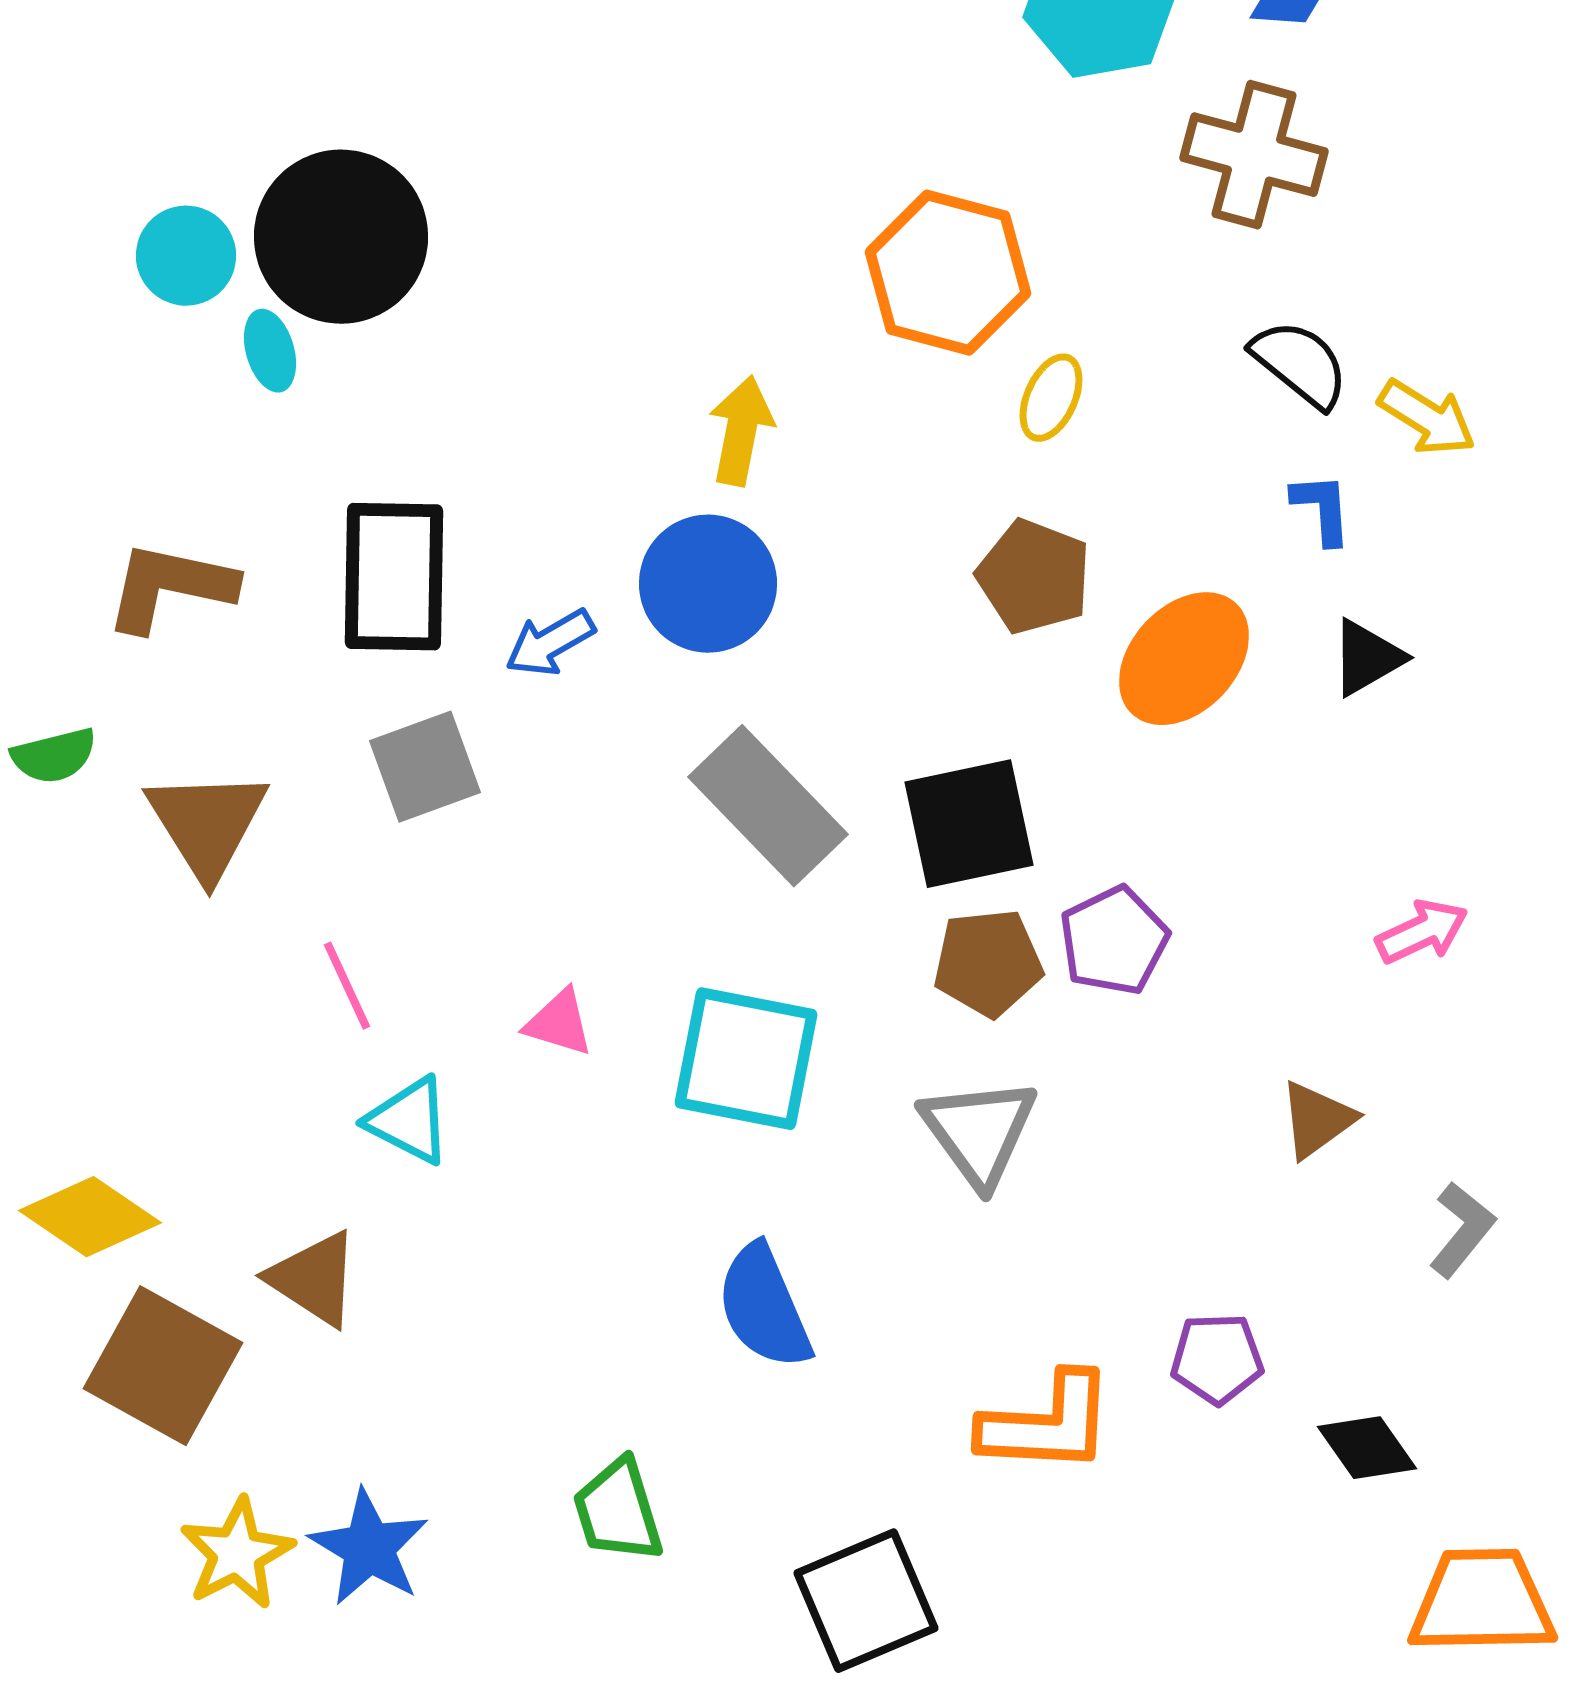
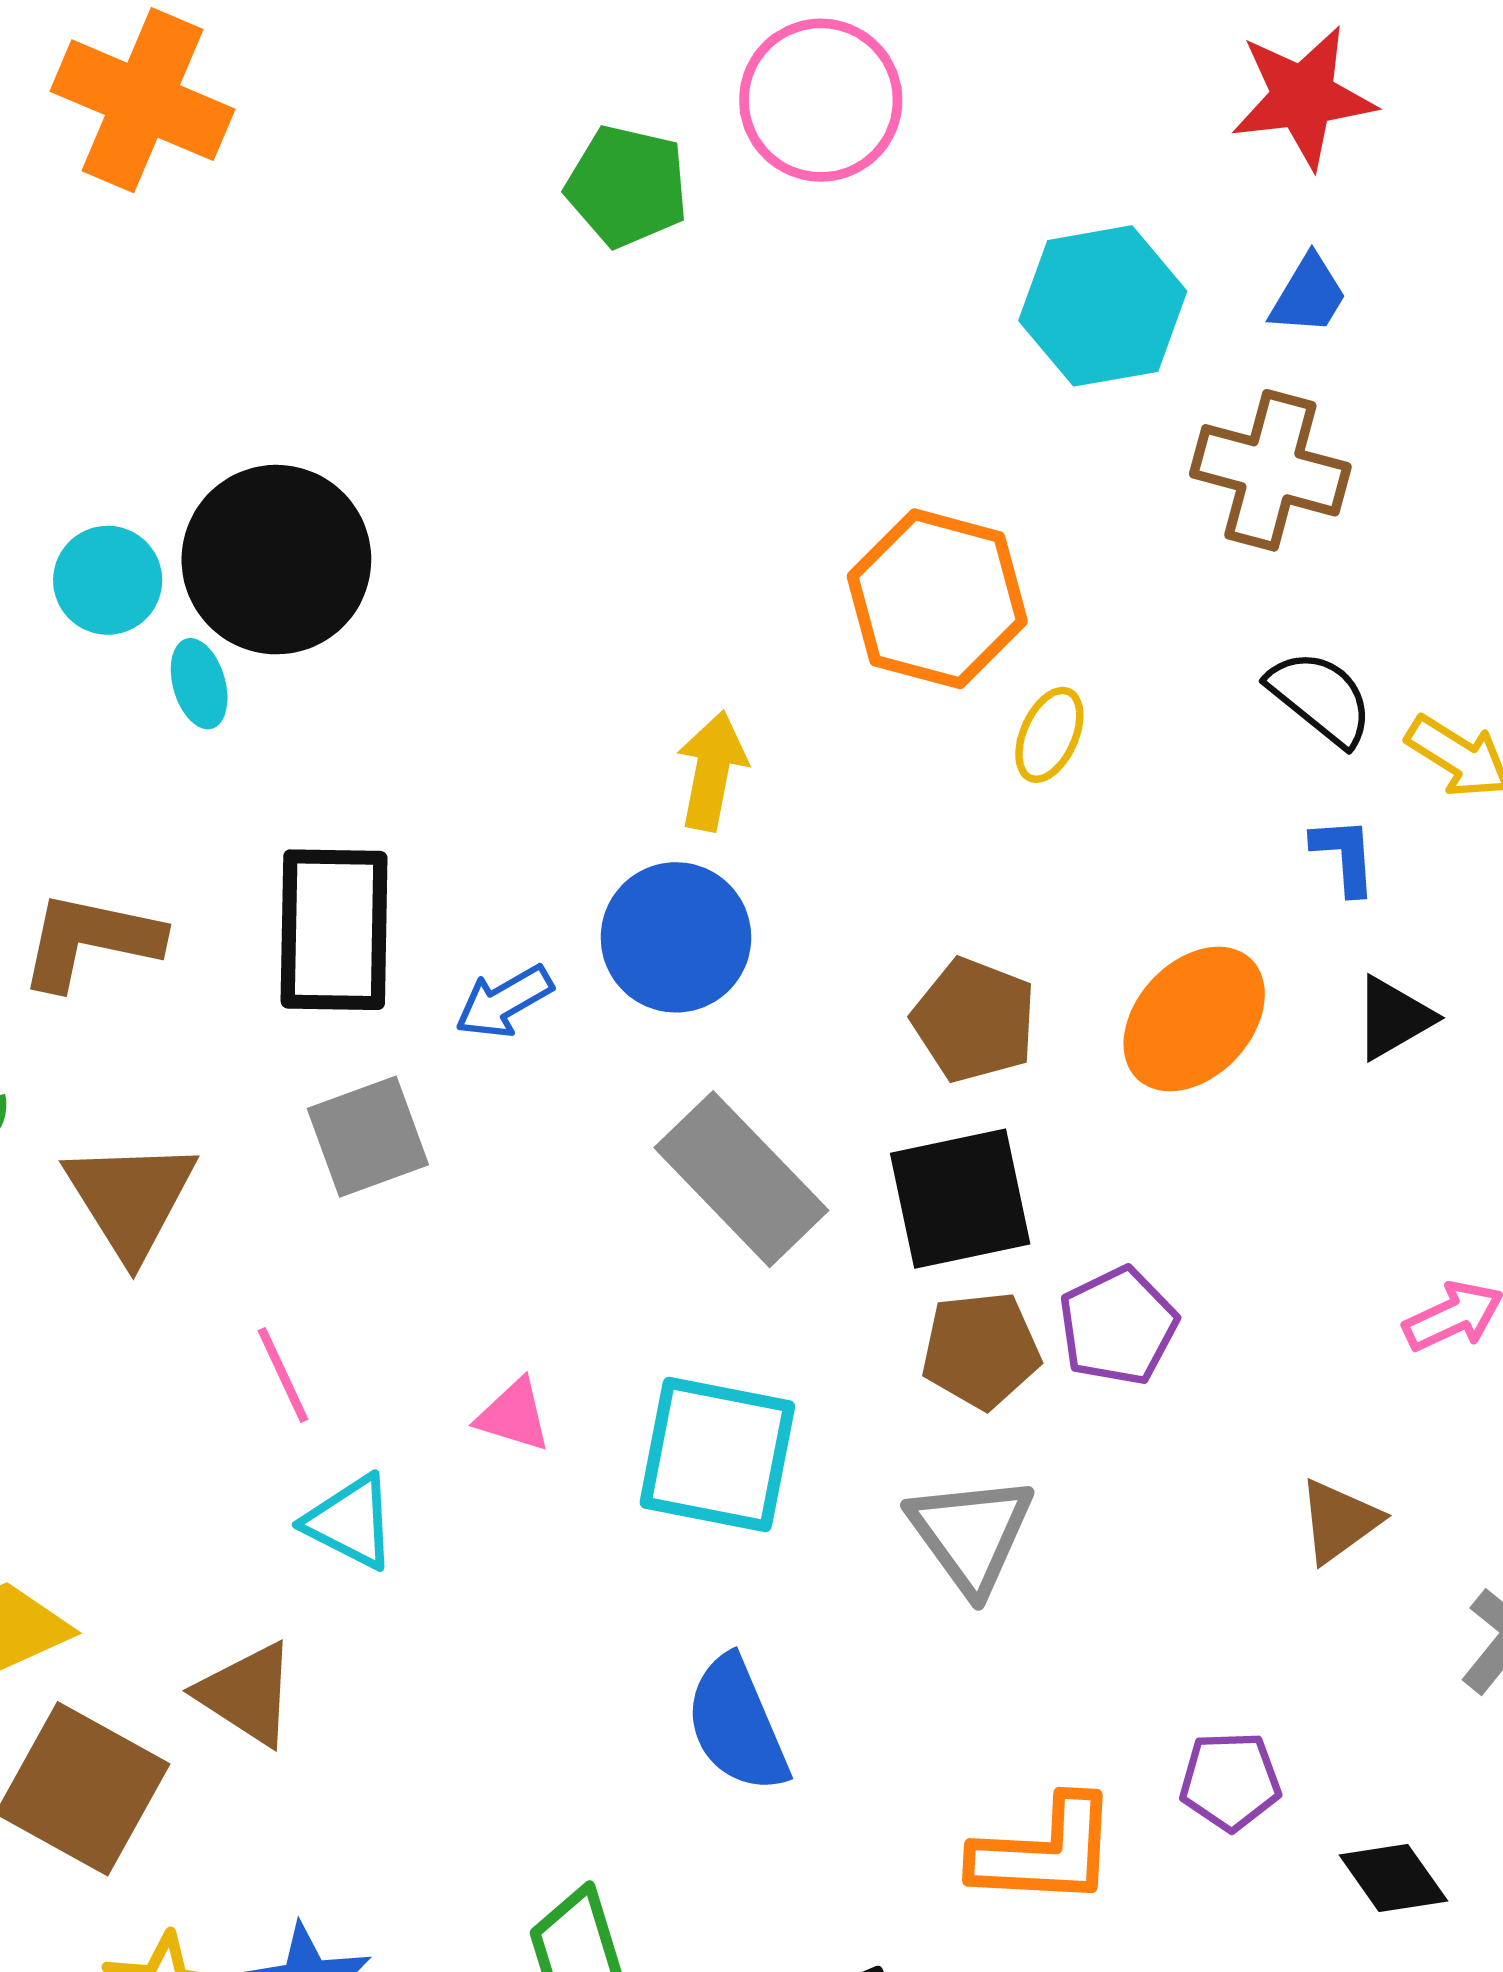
brown pentagon: (1034, 577) -> (974, 1020), moved

